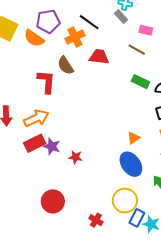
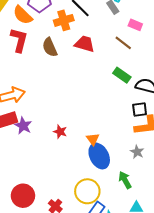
red L-shape: (46, 82) -> (19, 40), moved
orange triangle: (134, 138) -> (93, 139), moved, turned -40
red star: (75, 157) -> (60, 132), moved
red circle: (53, 201) -> (23, 196), moved

